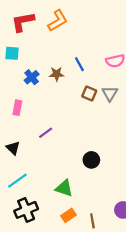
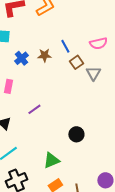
brown square: (89, 94) -> (76, 62), moved, turned 32
green triangle: (64, 188) -> (51, 160), turned -42

